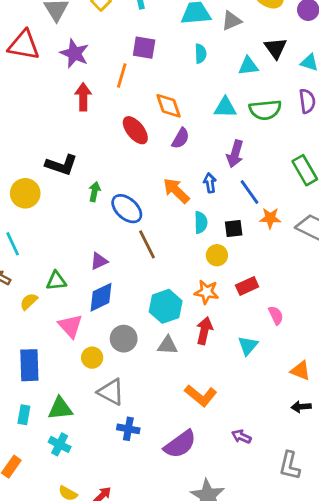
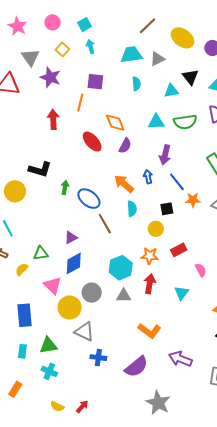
purple star: (75, 53) -> (50, 77), moved
cyan semicircle: (201, 222) -> (132, 209), moved
yellow circle: (92, 358) -> (70, 307), size x1.5
purple arrow: (241, 437) -> (180, 359), size x1.6

